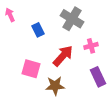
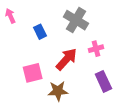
pink square: (31, 69) -> (33, 73), turned -30

